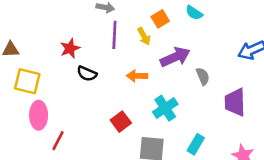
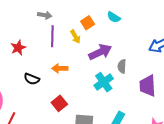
black semicircle: (87, 74) -> (32, 79), moved
orange arrow: (137, 76) -> (60, 68), moved
gray semicircle: (203, 76) -> (122, 66), turned -152
cyan cross: (165, 108) -> (104, 82), moved

